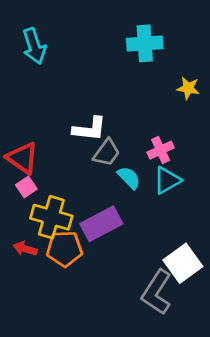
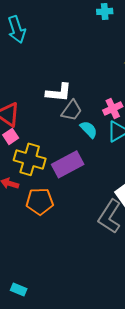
cyan cross: (145, 43) -> (105, 11), moved, size x0.6
orange pentagon: (64, 249) -> (40, 201), moved

